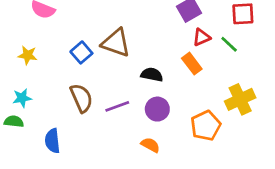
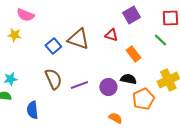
red triangle: (201, 37) -> (111, 35), moved, turned 40
yellow star: (28, 55) -> (14, 35), moved
black semicircle: (152, 75) -> (128, 79), moved
orange semicircle: (150, 145) -> (115, 118), moved

